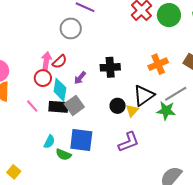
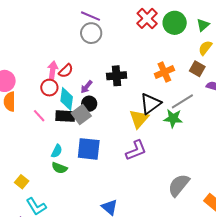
gray circle: (71, 28) -> (91, 33), moved
black circle: (118, 106) -> (89, 104), moved
yellow triangle: (132, 111) -> (139, 119), size x1.5
green semicircle: (63, 155) -> (59, 168), moved

